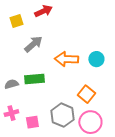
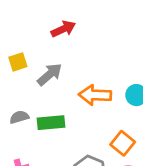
yellow square: (16, 21) -> (18, 62), moved
gray semicircle: (11, 84) -> (19, 117), moved

